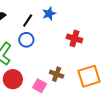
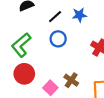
blue circle: (26, 40) -> (58, 39), moved

